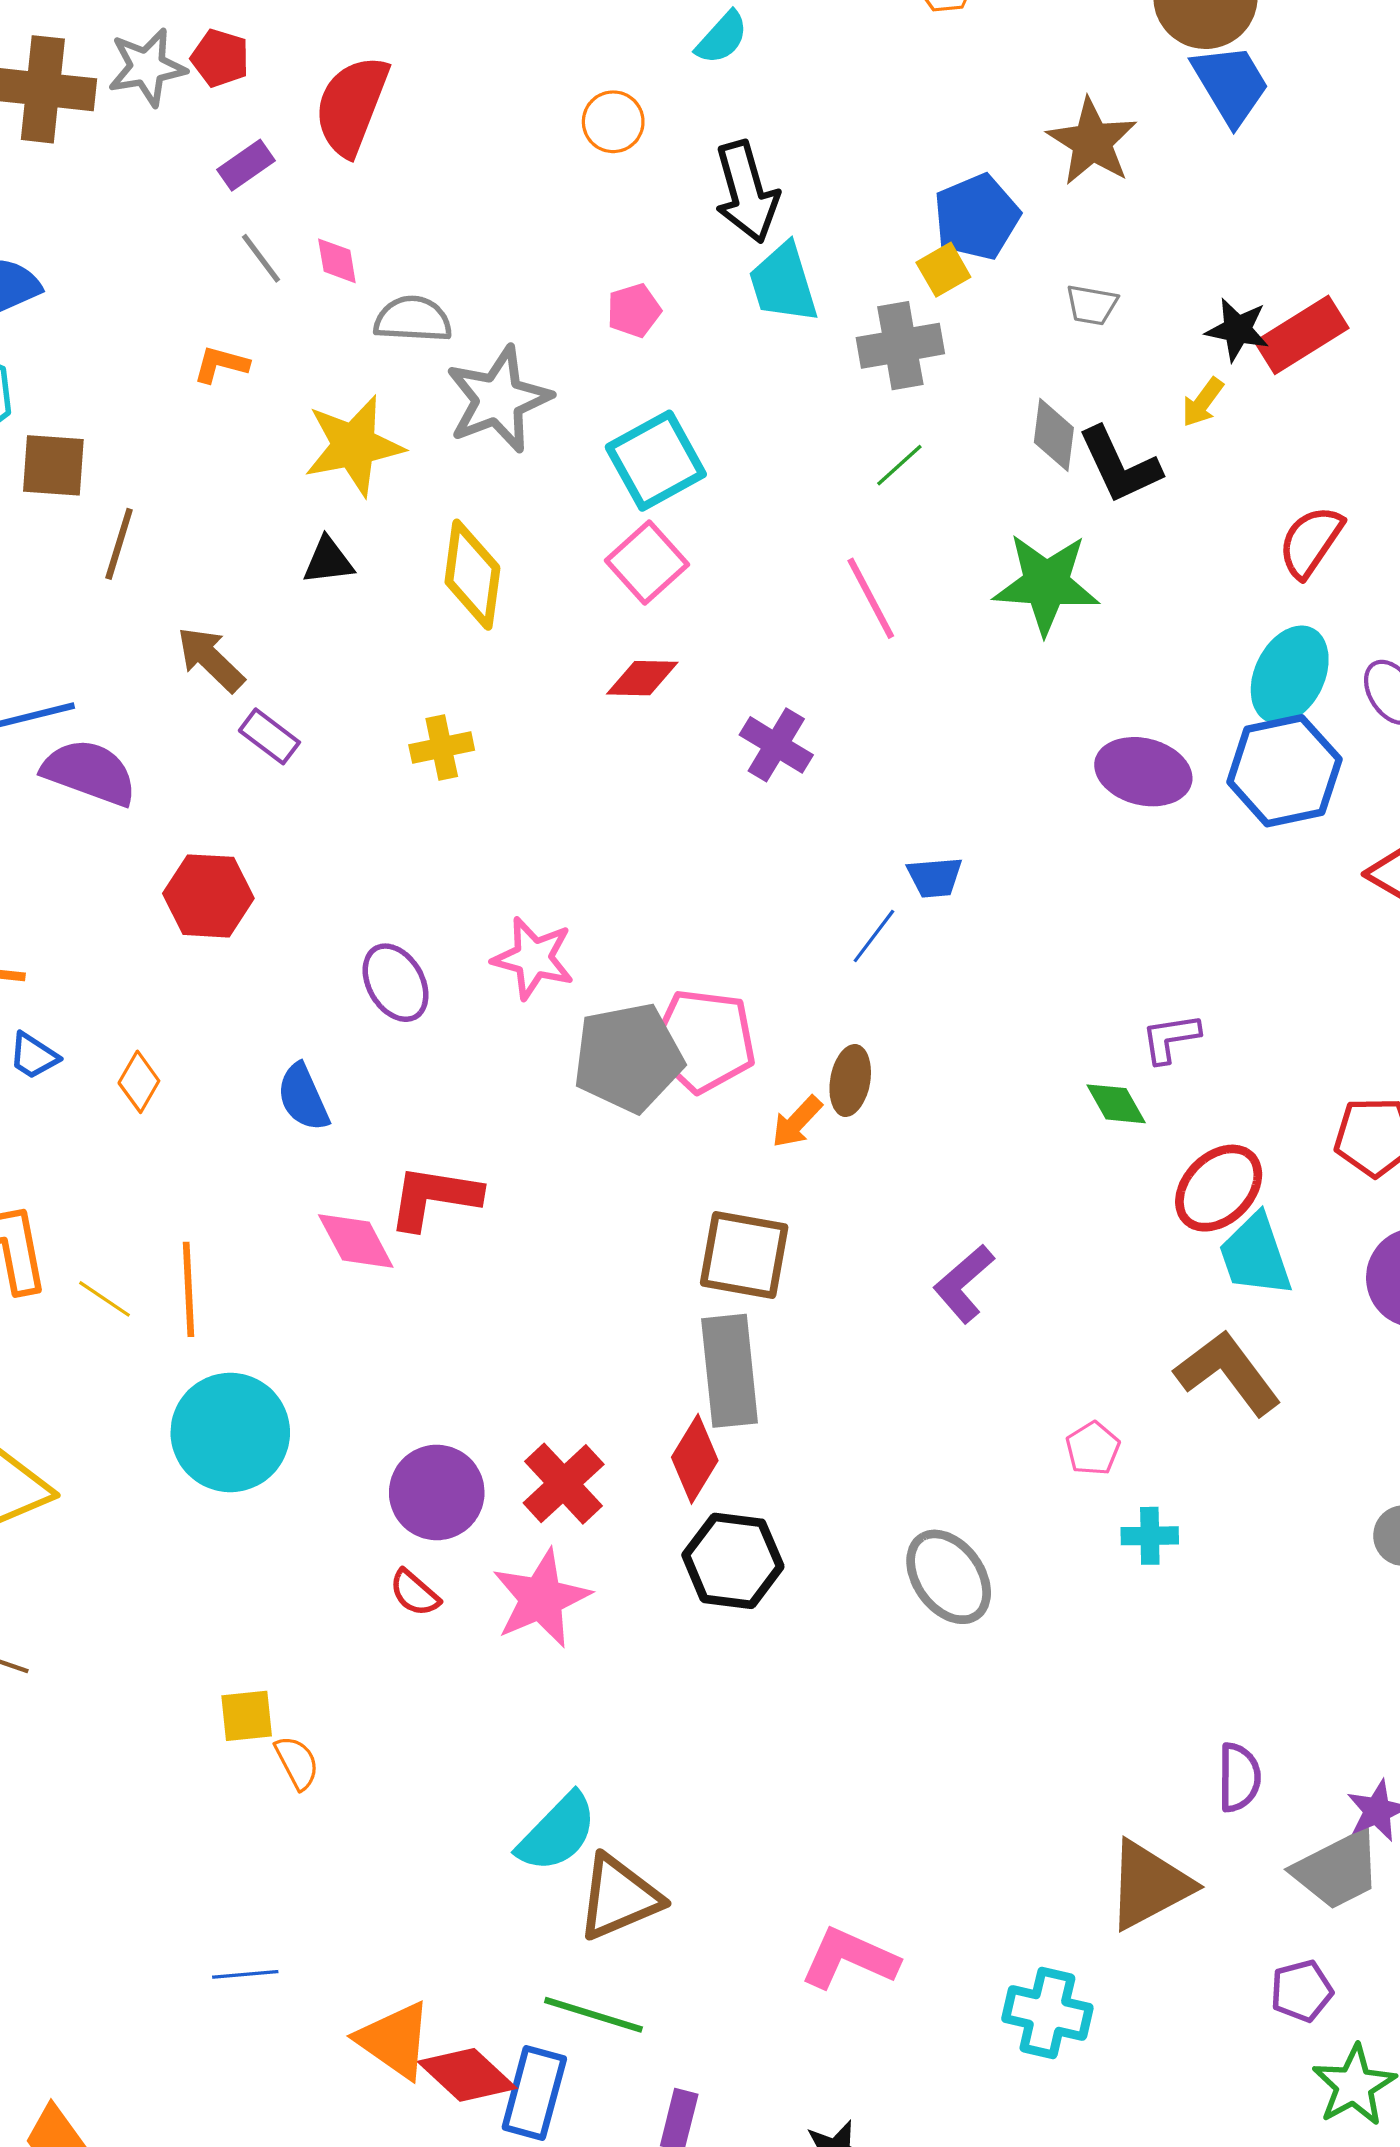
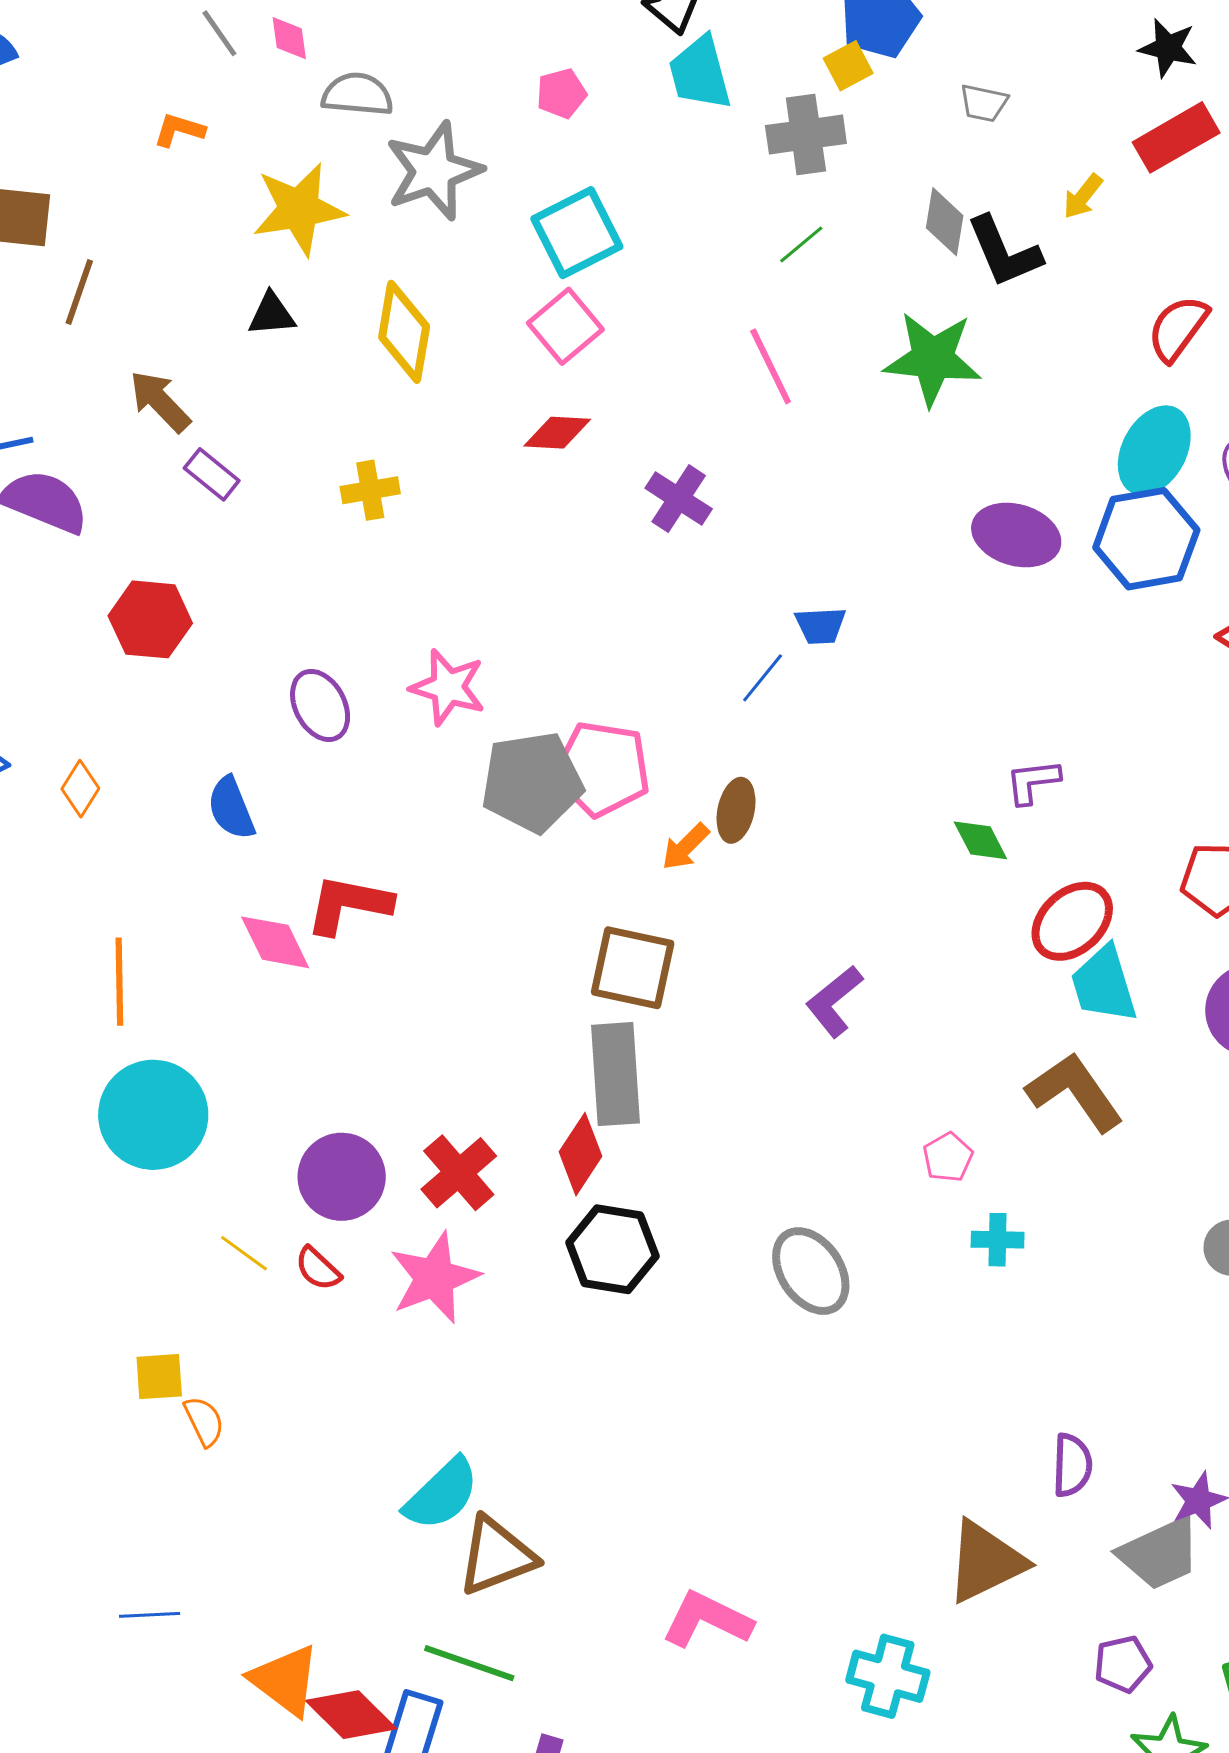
black star: (1237, 330) -> (1168, 48), moved
yellow line: (104, 1299) -> (244, 1253), moved

